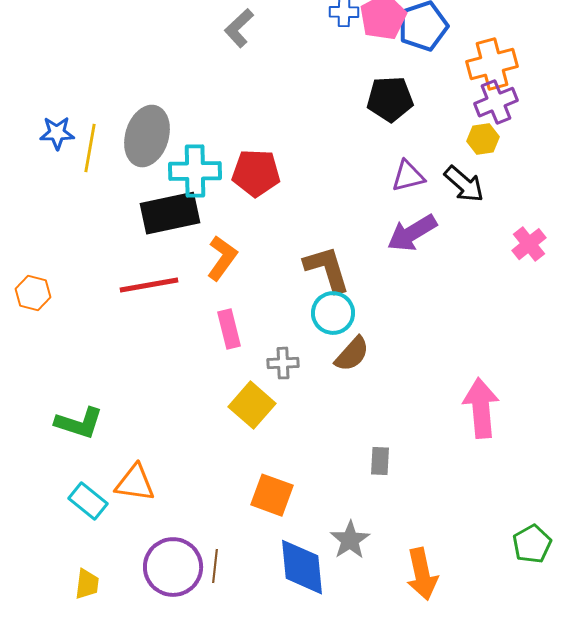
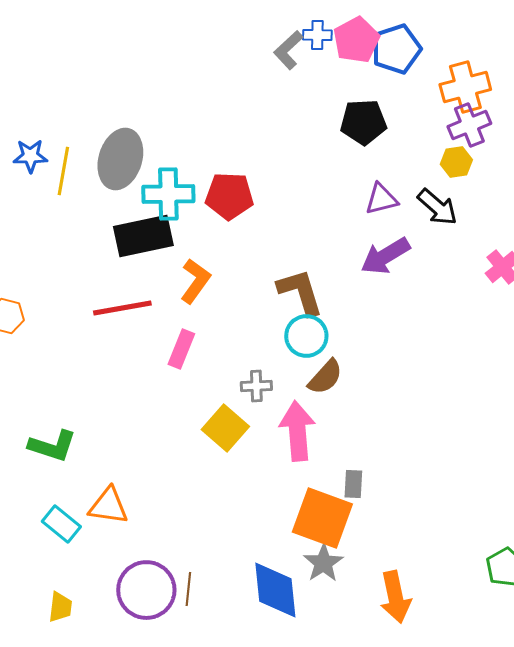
gray L-shape: (239, 28) -> (288, 50), moved
pink rectangle: (229, 329) -> (181, 349), moved, turned 36
pink arrow: (481, 408) -> (297, 431), moved
orange square: (272, 495) -> (322, 518), moved, size x1.4

